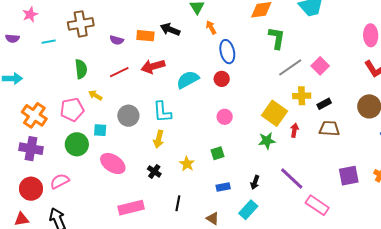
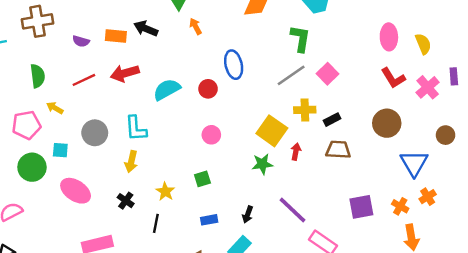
green L-shape: (277, 38) -> (300, 39), moved
blue ellipse: (227, 52) -> (234, 65), moved
black line: (178, 203) -> (156, 223), moved

